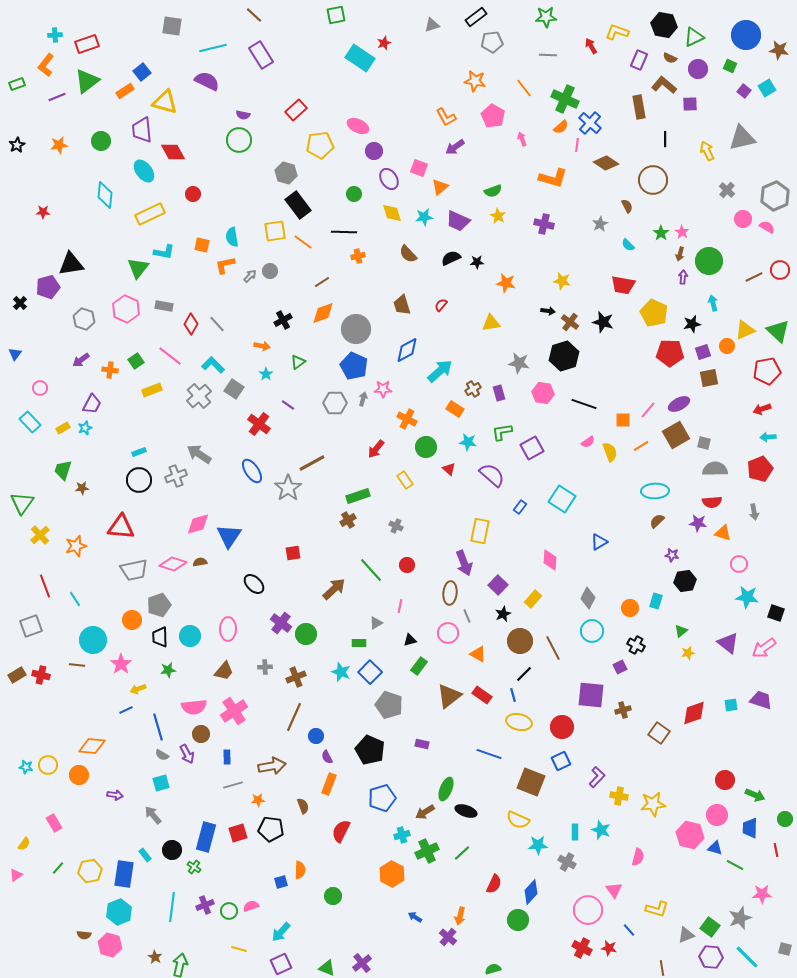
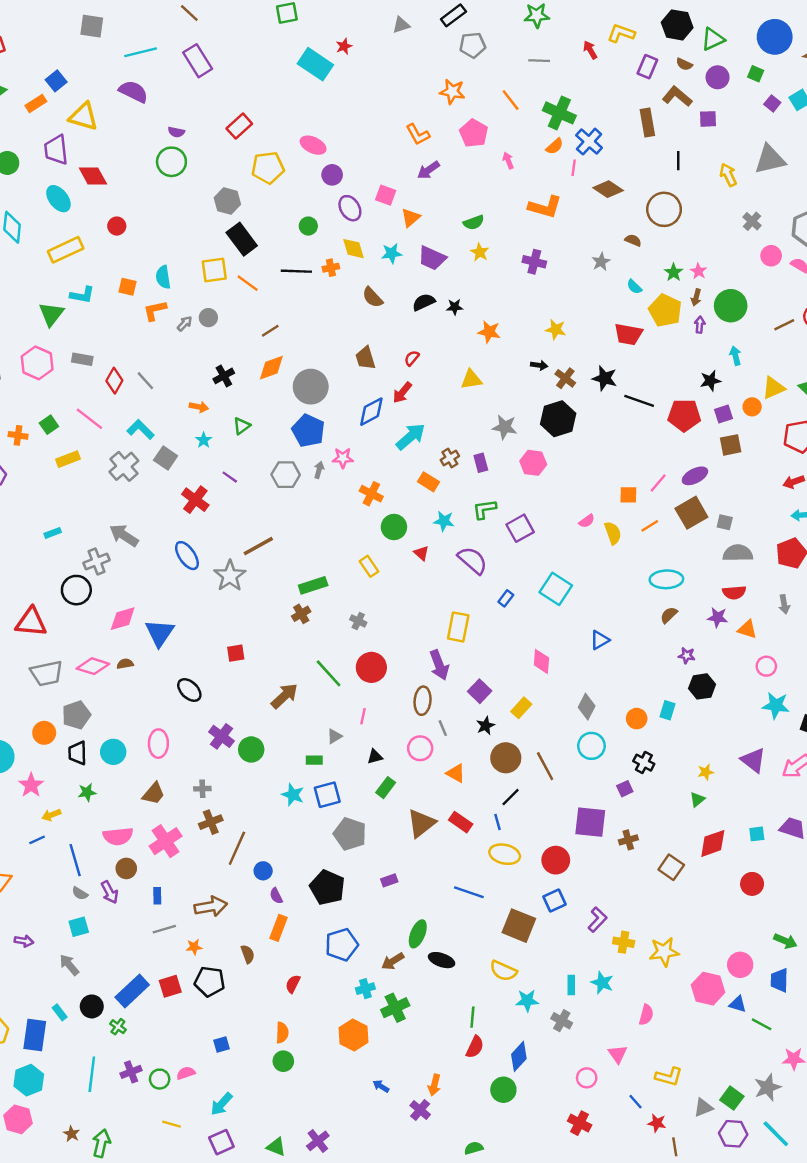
brown semicircle: (627, 206) -> (633, 240), turned -40
orange cross: (358, 256) -> (331, 268), moved
yellow pentagon: (654, 313) -> (665, 310), moved
black line: (584, 404) -> (639, 401), moved
red arrow: (376, 449) -> (402, 393), moved
black circle: (139, 480) -> (76, 590), moved
red circle: (407, 565) -> (371, 667), size x1.6
green triangle: (681, 631) -> (697, 799), moved
blue square: (370, 672) -> (327, 795), turned 30
brown cross: (296, 677) -> (211, 822), moved
purple rectangle: (422, 744) -> (389, 880), turned -32
red circle: (725, 780) -> (752, 884), moved
red semicircle: (341, 831) -> (293, 984), size x0.7
blue rectangle: (206, 837) -> (132, 991), turned 32
green line: (462, 853) -> (472, 1017), moved, turned -42
orange semicircle: (300, 870) -> (282, 1033), moved
pink circle: (588, 910) -> (587, 1078), size x0.6
red star: (609, 948) -> (657, 1123), moved

